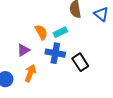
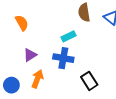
orange semicircle: (41, 32) -> (22, 23), moved
black rectangle: (80, 62) -> (89, 81), moved

